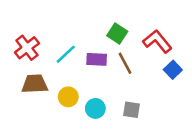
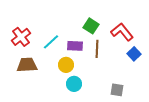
brown line: (125, 63) -> (97, 49), turned 30
yellow circle: (68, 97) -> (66, 65), moved
gray square: (132, 110) -> (117, 90), moved

